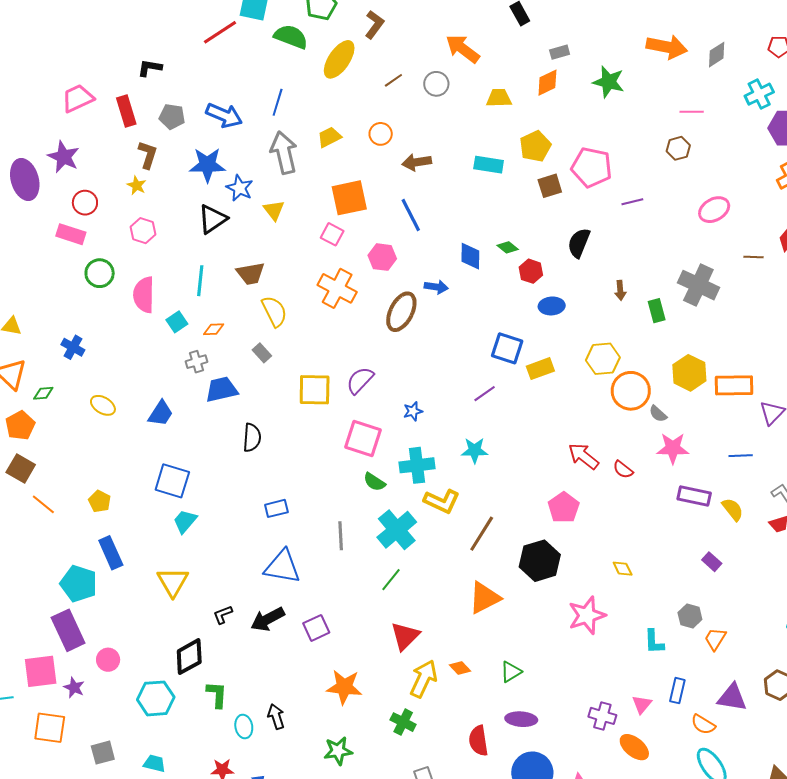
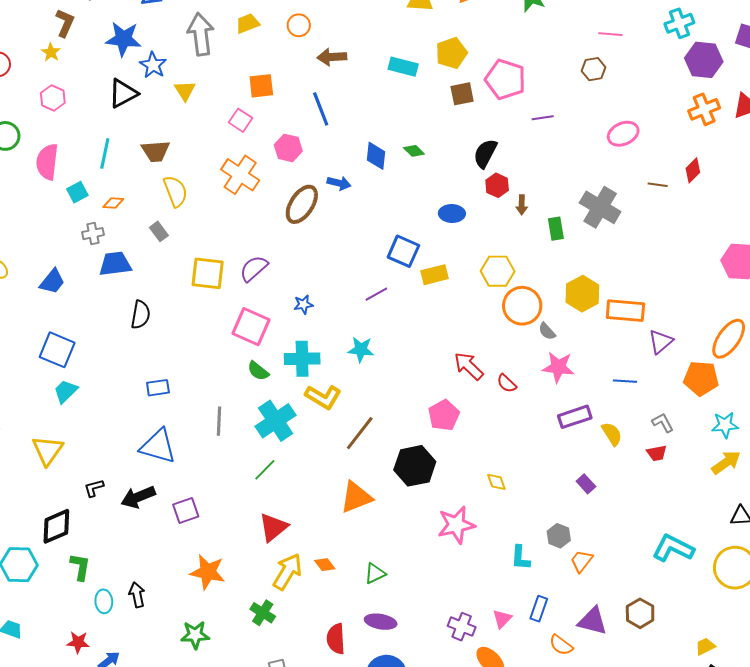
orange square: (349, 198) -> (261, 86), size x0.7
red hexagon: (531, 271) -> (497, 185), moved
purple rectangle: (694, 496) -> (575, 417), turned -36

